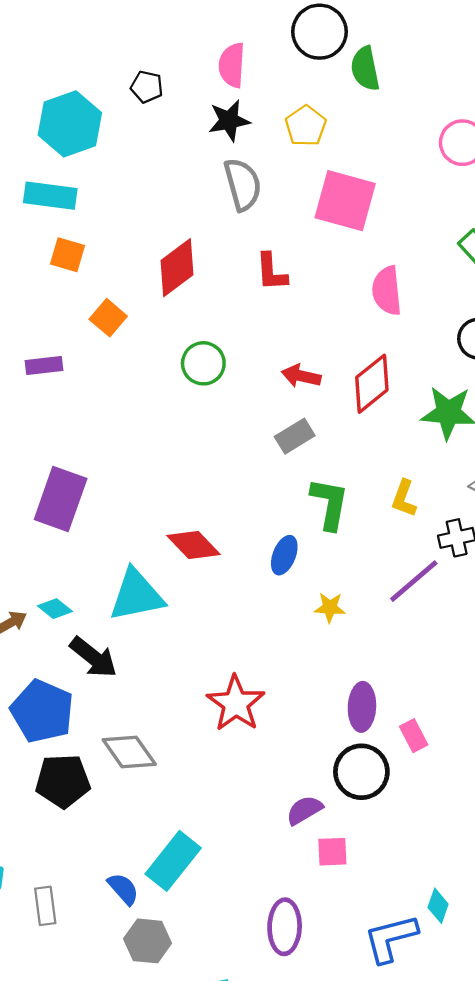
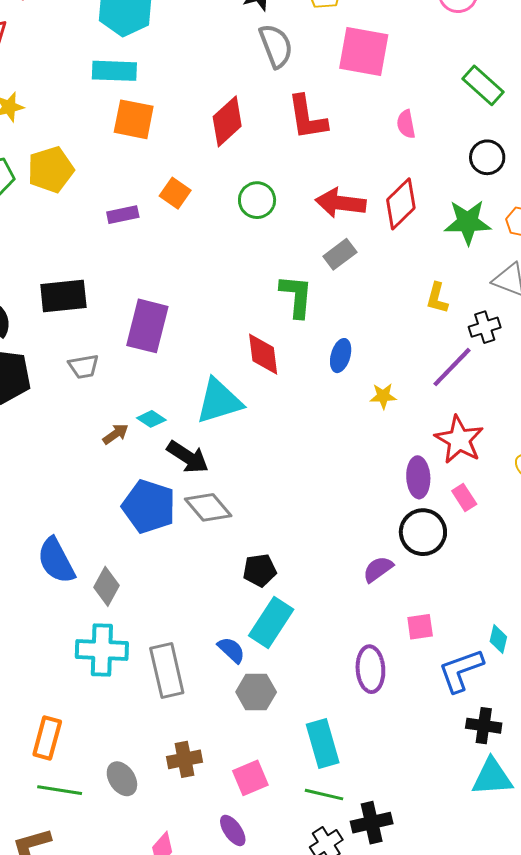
orange square: (67, 255) -> (134, 119), size x1.4
red L-shape: (271, 272) -> (307, 118), size x1.4
pink semicircle: (387, 291) -> (406, 124), size x0.7
orange square: (108, 318) -> (175, 193), moved
red arrow: (301, 376) -> (341, 203), size x1.5
green L-shape: (330, 504) -> (296, 296), moved
red diamond: (194, 545) -> (263, 354), turned 42
red star: (236, 703) -> (459, 440), moved
gray diamond: (129, 752) -> (208, 507), moved
black pentagon: (63, 781) -> (260, 570), moved, size x0.7
pink square: (332, 852) -> (420, 627), moved
gray rectangle: (45, 906) -> (167, 671), size x1.6

